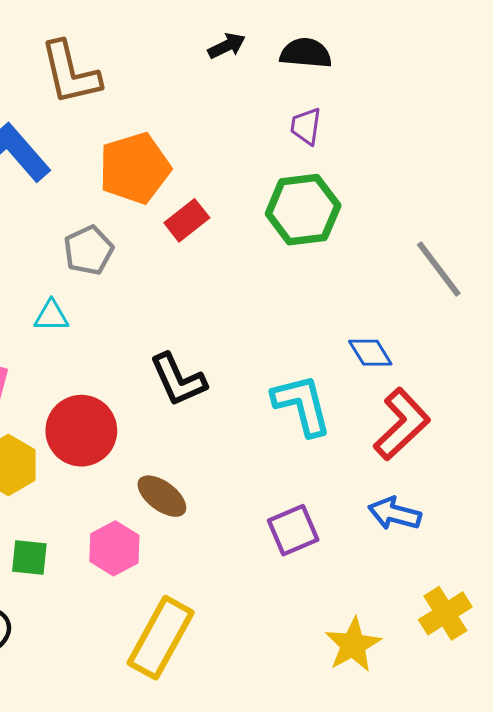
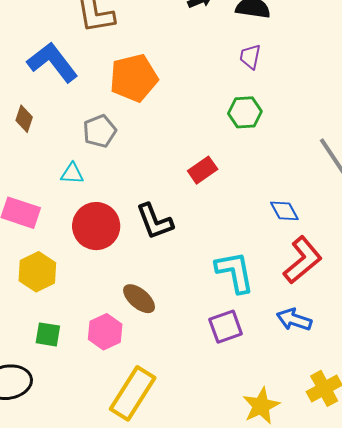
green hexagon: (303, 210) -> (245, 112), size x0.7
red rectangle: (187, 220) -> (203, 170), moved
cyan L-shape: (302, 405) -> (235, 272), moved
red circle: (81, 431) -> (96, 226), moved

